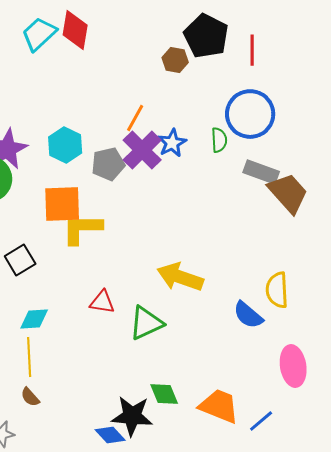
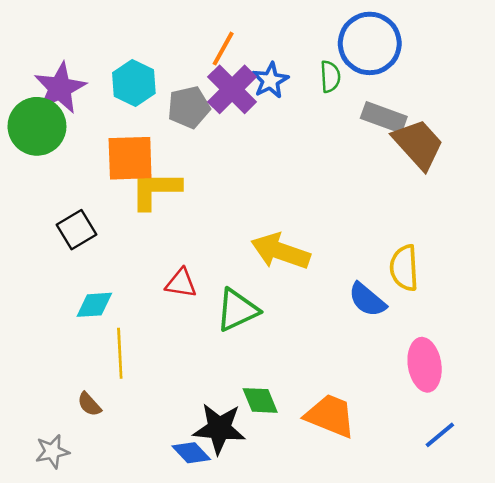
yellow line: (29, 357) -> (120, 353), moved
blue line: (261, 421) -> (440, 435), moved

